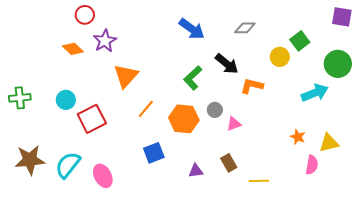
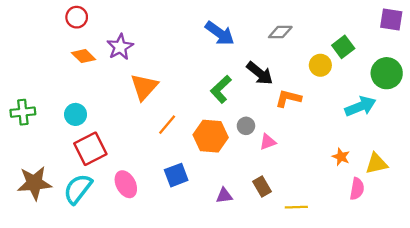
red circle: (85, 15) -> (77, 17), moved
red square: (92, 119) -> (90, 149), moved
pink ellipse: (103, 176) -> (126, 184), moved

